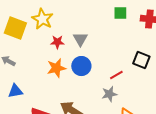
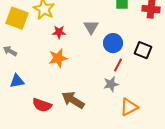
gray triangle: (80, 39) -> (91, 27), moved
blue circle: (81, 66) -> (113, 43), moved
red line: (116, 75) -> (118, 65), turned -32

